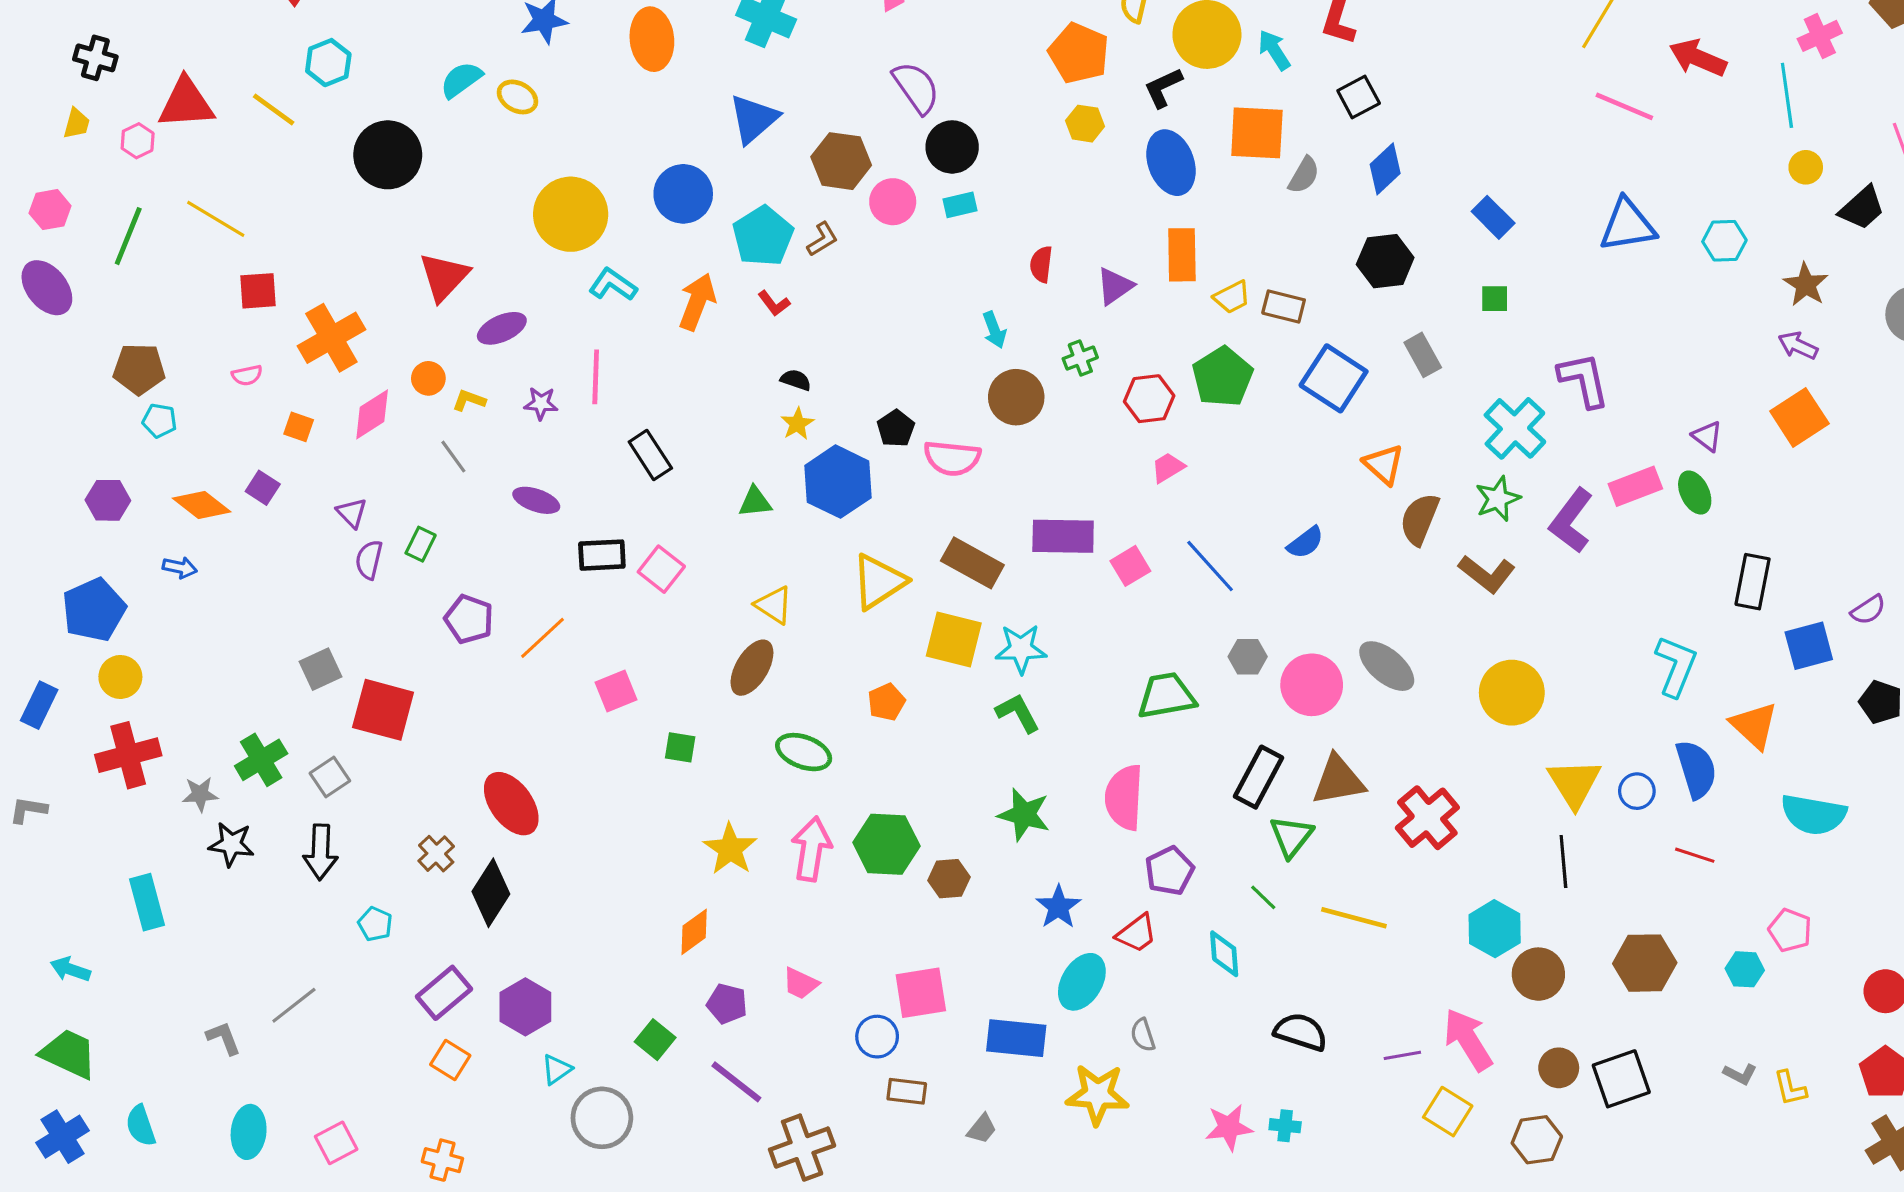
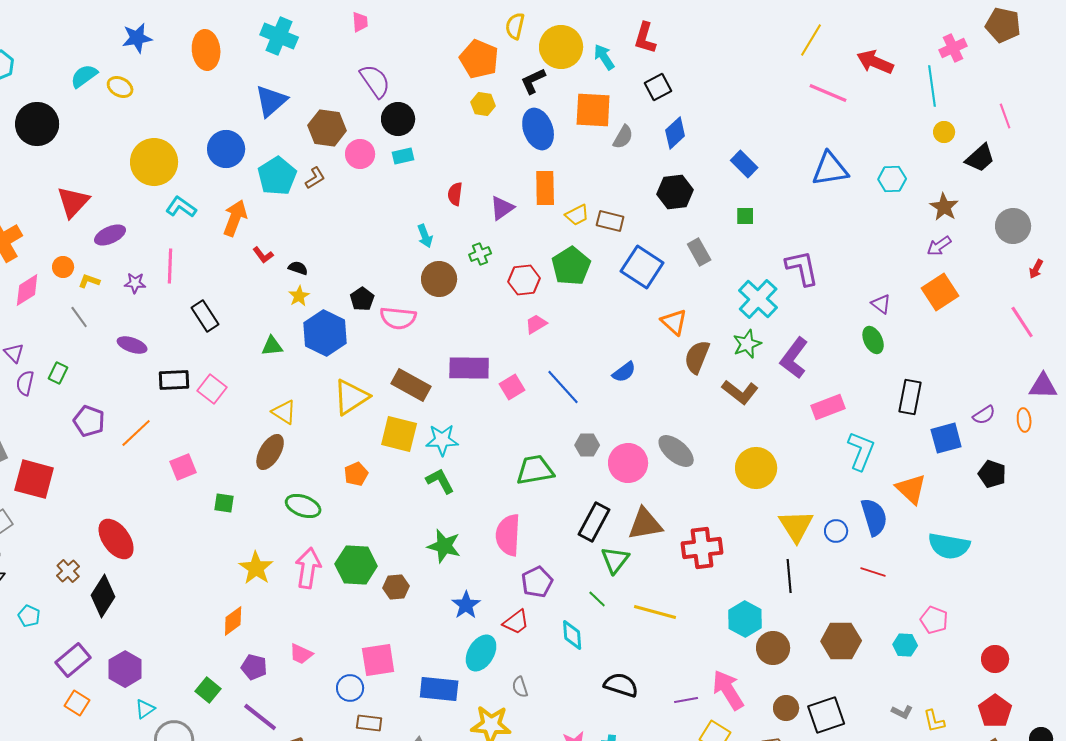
red L-shape: (774, 303) -> (263, 255), moved
purple arrow: (1798, 346) -> (939, 246), turned -60
pink rectangle: (1635, 486) -> (828, 407), moved
red cross: (1427, 818) -> (702, 548), turned 33

